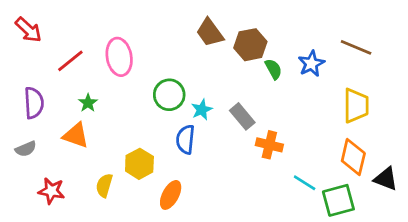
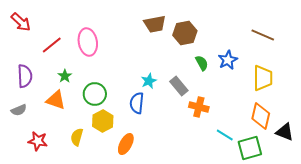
brown trapezoid: (210, 32) -> (155, 24), turned -65
blue star: (311, 64) -> (228, 60), moved
green semicircle: (273, 69) -> (202, 63), moved
green circle: (169, 95) -> (95, 94), moved

